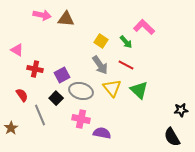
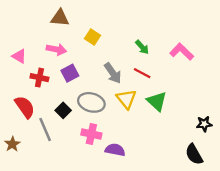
pink arrow: (42, 15) -> (56, 49), moved
brown triangle: (66, 19) -> (60, 18), moved
pink L-shape: (144, 27) -> (182, 52), moved
yellow square: (101, 41) -> (93, 37), moved
purple square: (62, 75) -> (70, 73), moved
red semicircle: (22, 95) -> (25, 107), size x1.5

